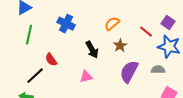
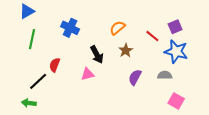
purple square: (168, 23) -> (175, 27), turned 32
red semicircle: (51, 60) -> (55, 65), turned 56
purple semicircle: (129, 72) -> (135, 77), size x0.7
pink triangle: (86, 77) -> (88, 74), moved

